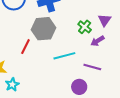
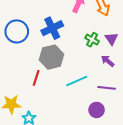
green cross: (85, 27) -> (92, 40), moved
purple arrow: (97, 41) -> (108, 61), turned 80

